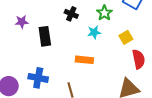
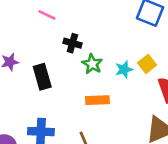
green star: (104, 13) -> (92, 64), moved
cyan star: (94, 32) -> (124, 69), moved

